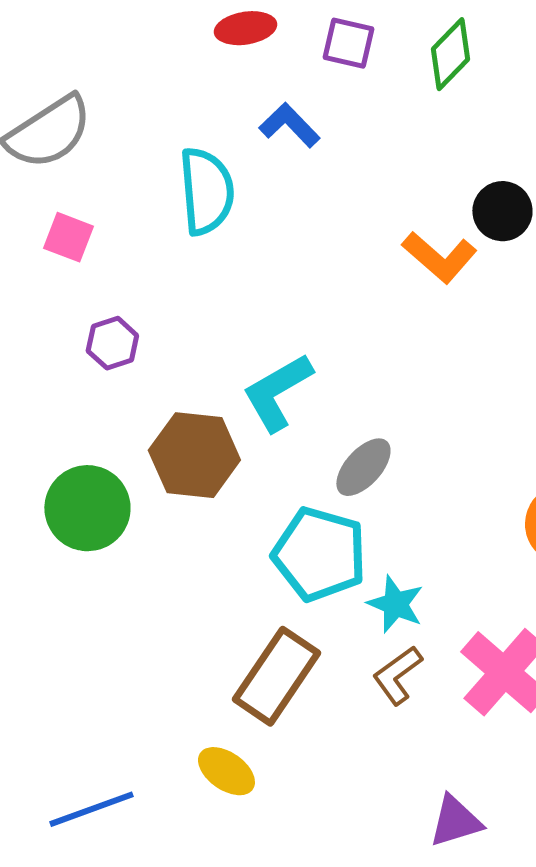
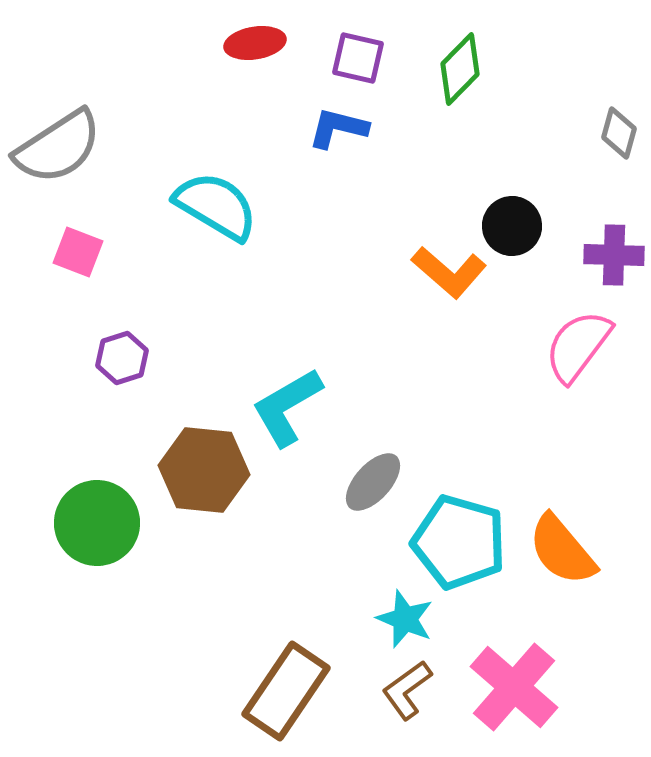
blue L-shape: (289, 125) -> (338, 128), moved, turned -32
cyan semicircle: (206, 191) -> (216, 206), turned -54
cyan pentagon: (319, 554) -> (459, 542), moved

